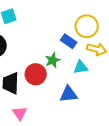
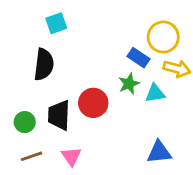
green star: (53, 60) -> (129, 84), moved
blue triangle: (69, 94) -> (159, 152), moved

